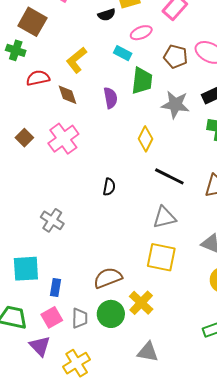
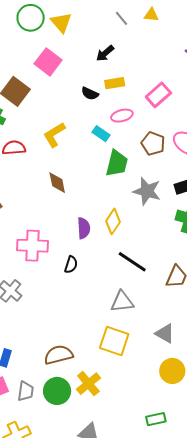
black semicircle: (107, 15) -> (90, 94), turned 36
brown diamond: (68, 95) -> (57, 183), moved
purple semicircle: (110, 98) -> (84, 228), moved
pink cross: (63, 139) -> (32, 246), moved, turned 32

